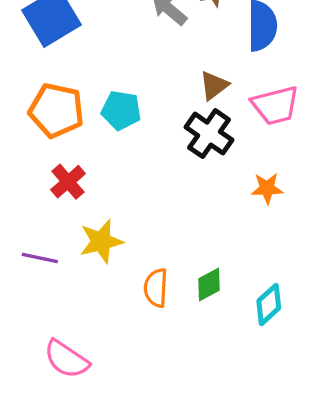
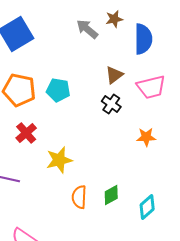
black cross: (209, 134) -> (111, 104), size x0.7
yellow star: (101, 241) -> (59, 160), moved

